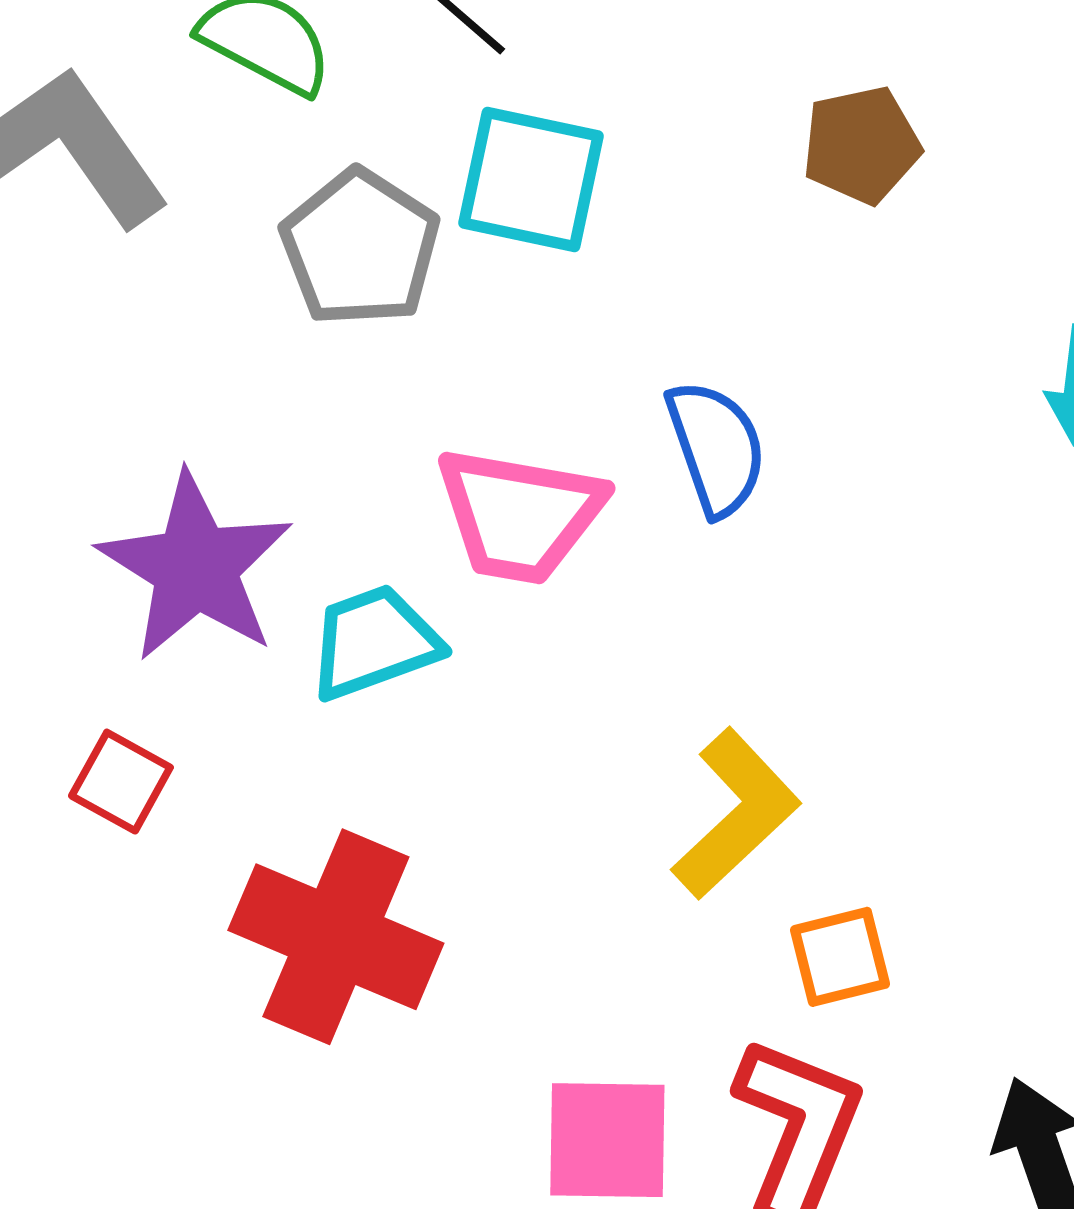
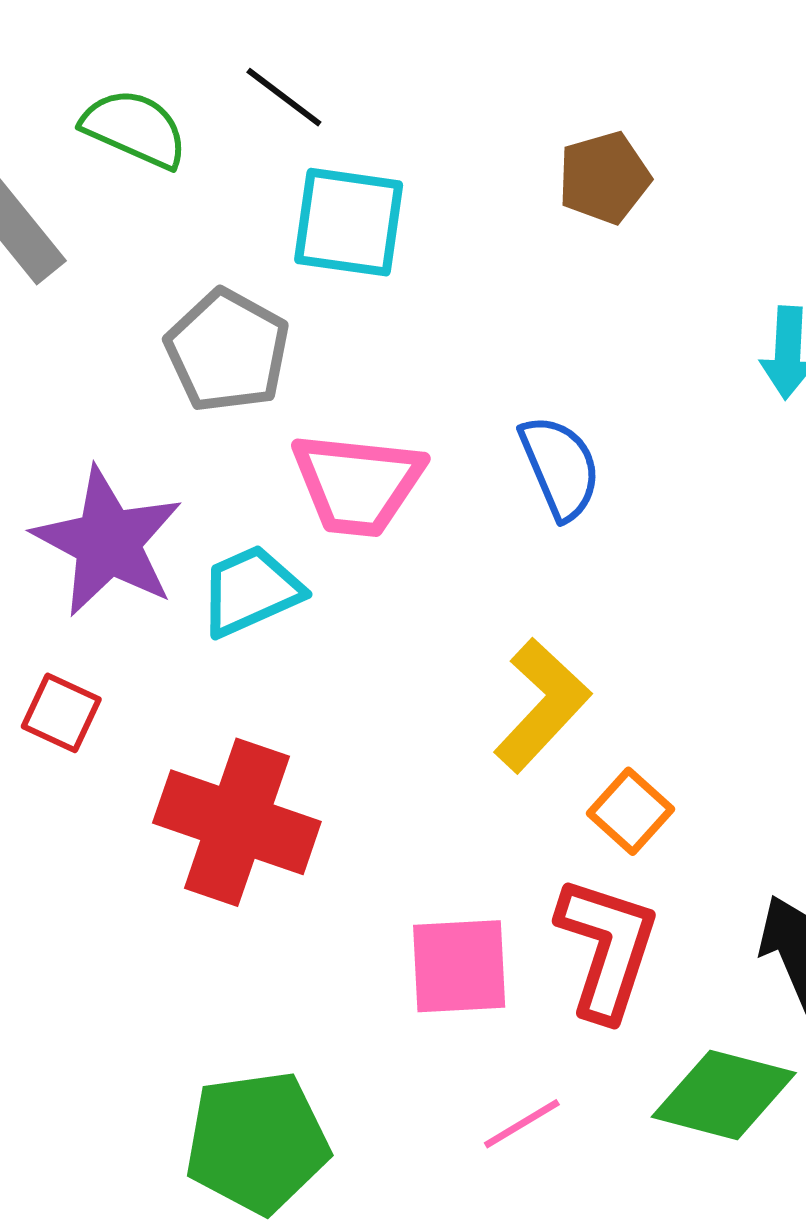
gray pentagon: (360, 248) -> (227, 351), moved
blue semicircle: (716, 448) -> (560, 467), moved
orange square: (840, 957) -> (631, 811), turned -30

